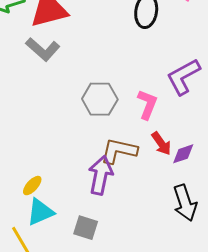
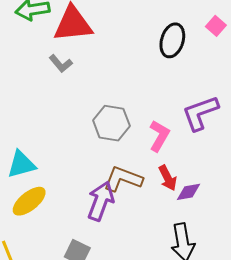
gray L-shape: (43, 49) -> (61, 63), size x0.7
yellow ellipse: (32, 186) -> (29, 201), size x1.6
cyan triangle: (40, 212) -> (21, 164), moved

